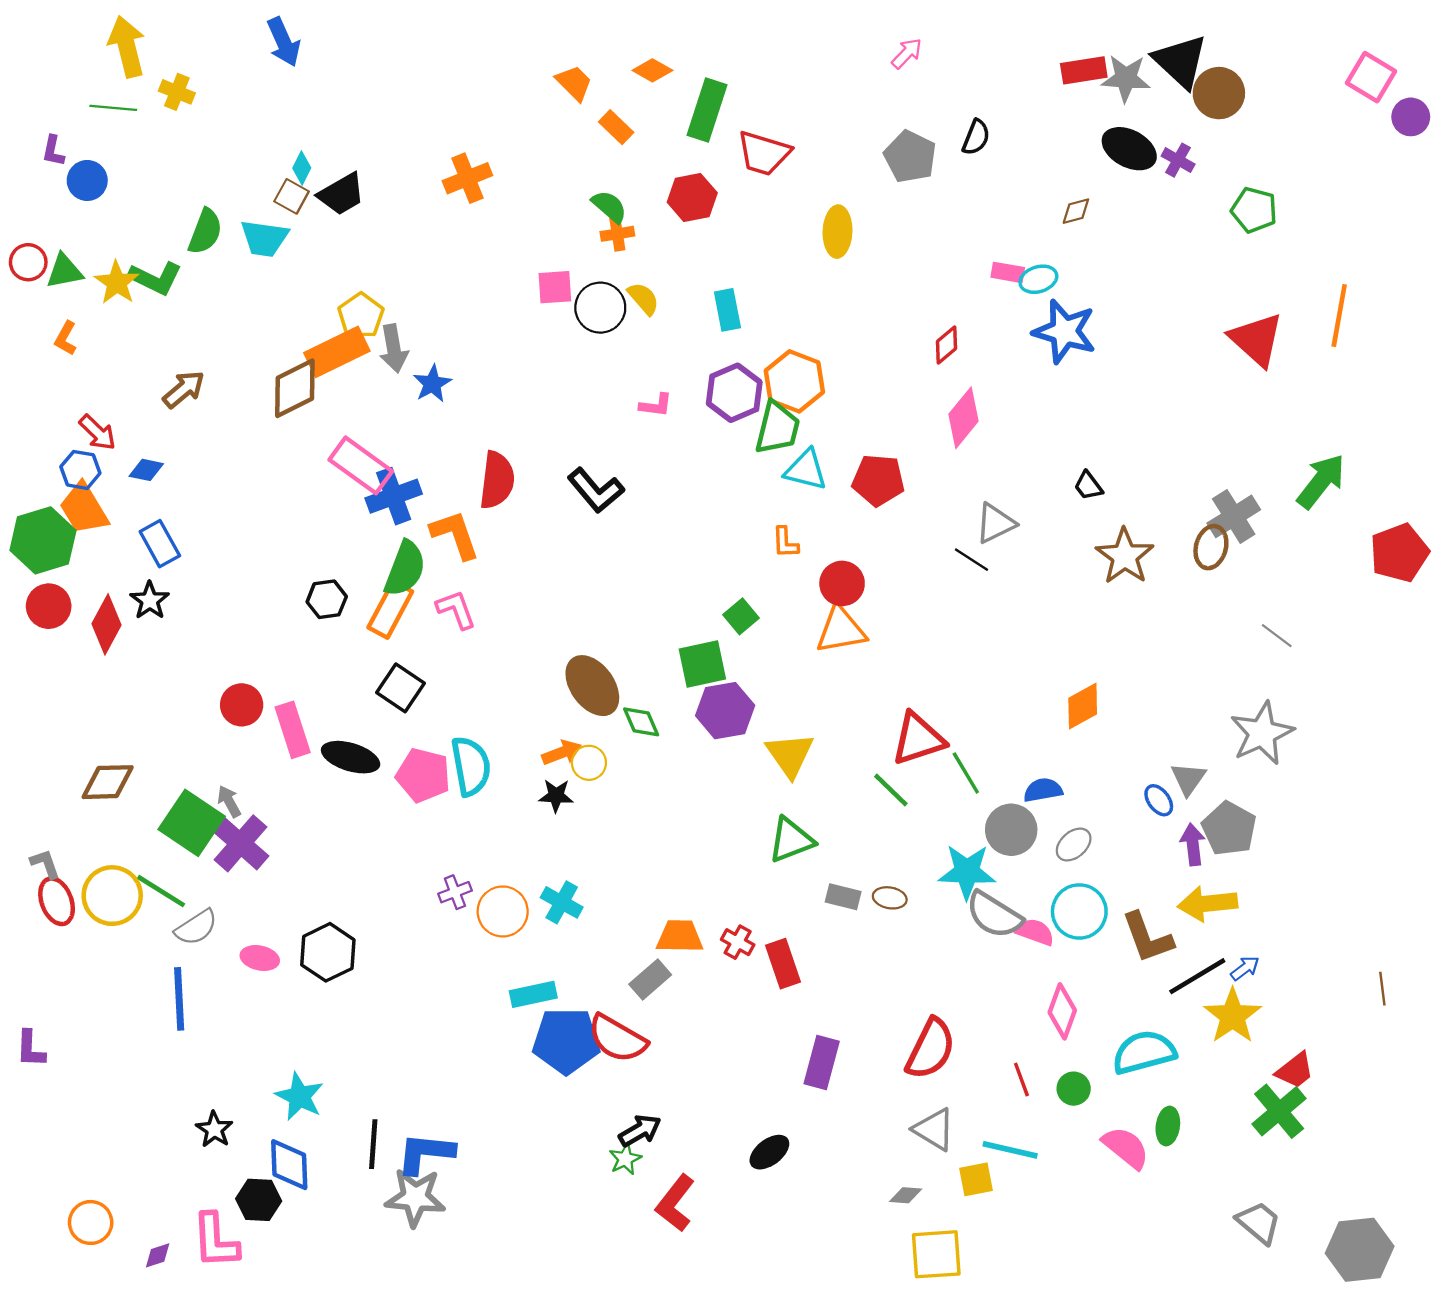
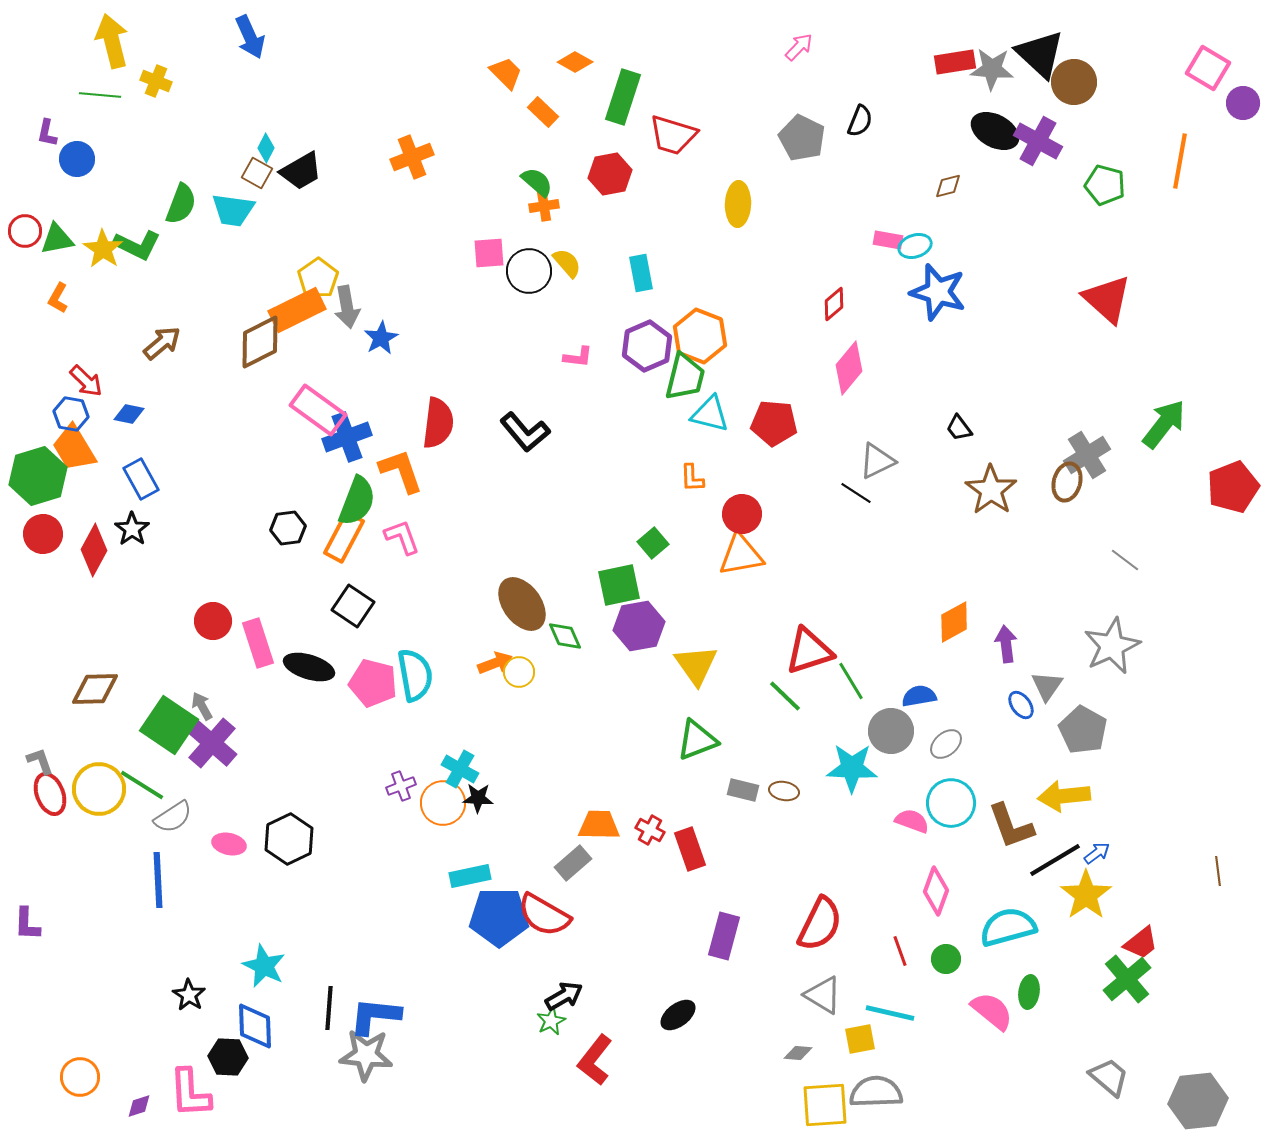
purple cross: (1178, 160) -> (1038, 141), size x1.6
orange line: (1339, 316) -> (1180, 161), moved
black star: (556, 796) -> (478, 798), moved
purple arrow: (1193, 845) -> (1006, 644), moved
cyan cross: (562, 902) -> (460, 769), moved
gray semicircle: (994, 915) -> (876, 1092), moved, turned 146

